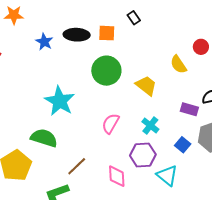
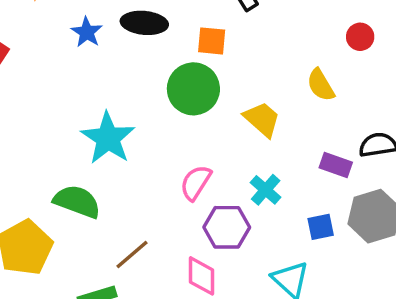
orange square: (107, 33) -> (212, 41), moved
red circle: (201, 47) -> (360, 37), moved
blue square: (183, 145) -> (321, 227), turned 35
purple hexagon: (143, 155) -> (227, 227), moved

